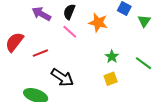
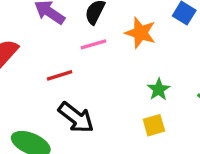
pink line: (70, 32) -> (94, 44), turned -63
red line: (40, 53) -> (60, 75), moved

